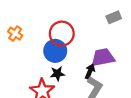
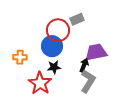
gray rectangle: (114, 17) -> (77, 19), moved
orange cross: (15, 34) -> (20, 57), moved, turned -32

